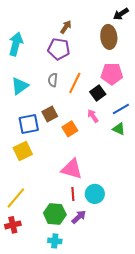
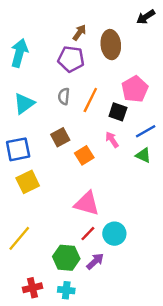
brown ellipse: (109, 37) -> (111, 45), moved
pink pentagon: (112, 74) -> (135, 89), turned -30
black square: (98, 93) -> (118, 112), turned -35
blue square: (29, 124) -> (18, 149), moved
red line: (73, 194) -> (88, 234), turned 48
red cross: (13, 225) -> (33, 288), moved

